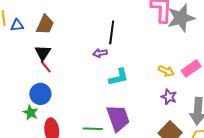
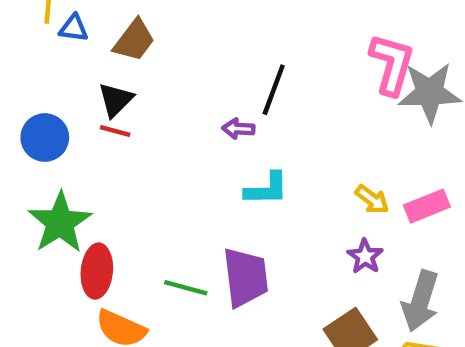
red line: (46, 67) -> (115, 131), turned -48
blue circle: (40, 94) -> (45, 137), moved
green star: (31, 113) -> (60, 223), size x1.8

